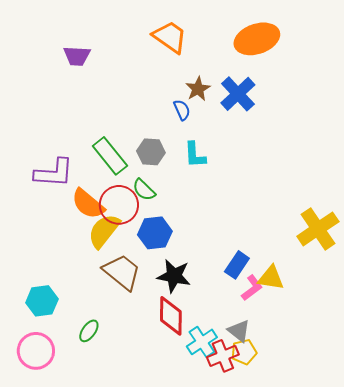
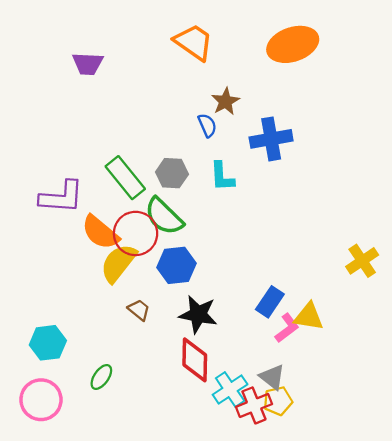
blue cross: (238, 94) -> (271, 139), moved, turned 33
green semicircle: (144, 190) -> (164, 216), size x1.5
yellow cross: (318, 229) -> (362, 261), size x0.7
brown trapezoid: (122, 272) -> (139, 310), size x0.5

